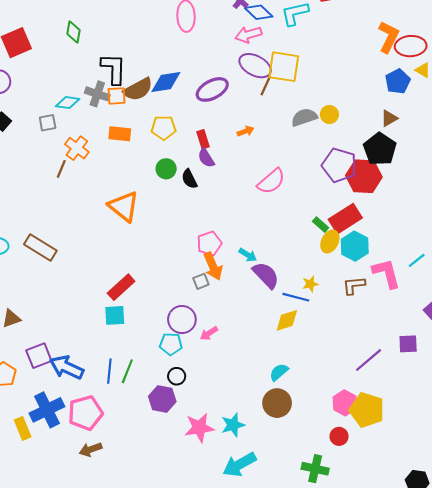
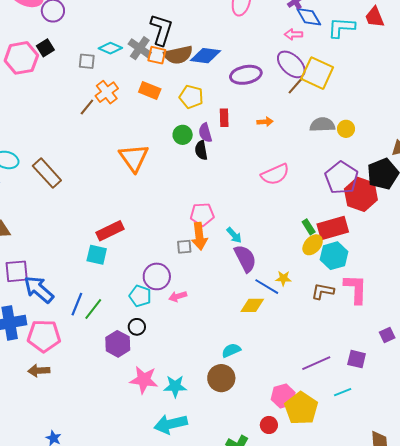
pink arrow: (248, 35) -> (293, 34), size x0.7
purple semicircle: (206, 158) -> (205, 133), moved
cyan line: (417, 260) -> (343, 392), moved

